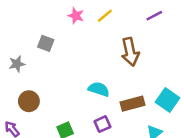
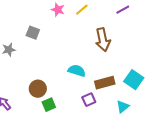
brown circle: (29, 101) -> (38, 89), moved
purple square: (102, 124) -> (89, 100), moved

